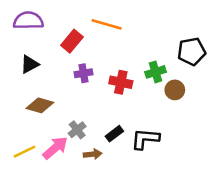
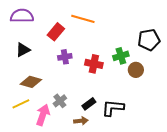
pink arrow: (55, 148) -> (43, 115), turned -30
yellow line: (24, 152) -> (21, 104), moved
brown arrow: (93, 154) -> (81, 121), moved

